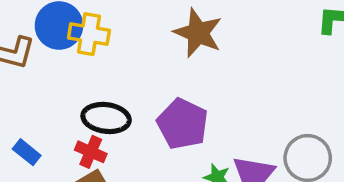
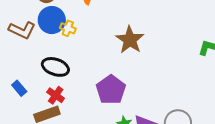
yellow cross: (89, 34) -> (68, 28), size x0.7
black ellipse: (106, 118) -> (55, 67), moved

